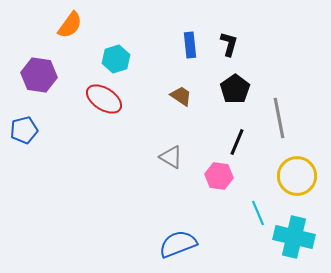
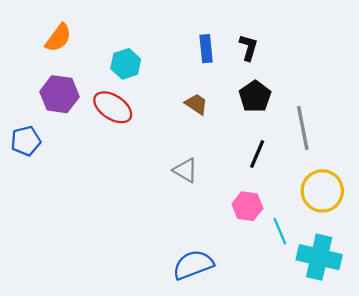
orange semicircle: (70, 25) -> (58, 38), moved
purple hexagon: (39, 75) -> (59, 94), moved
pink hexagon: (219, 176) -> (247, 206), moved

